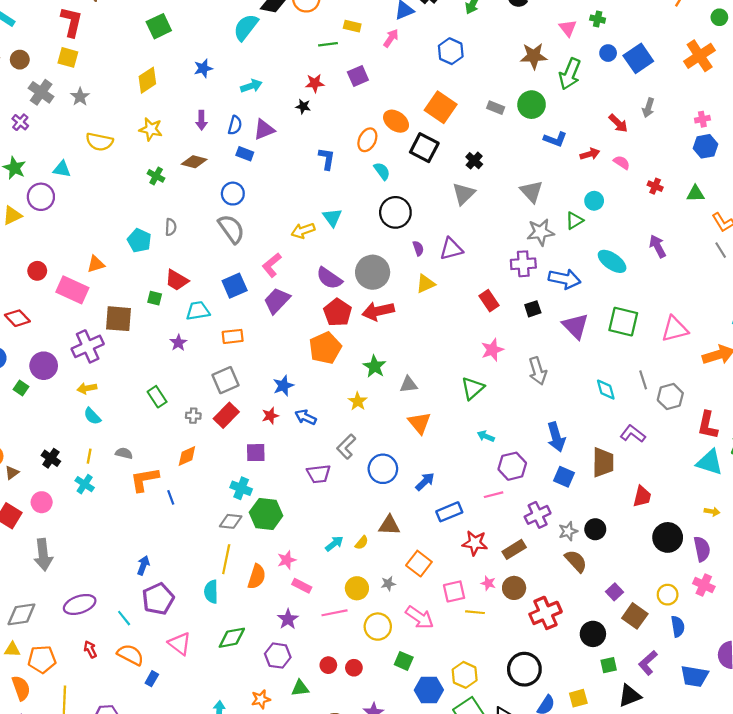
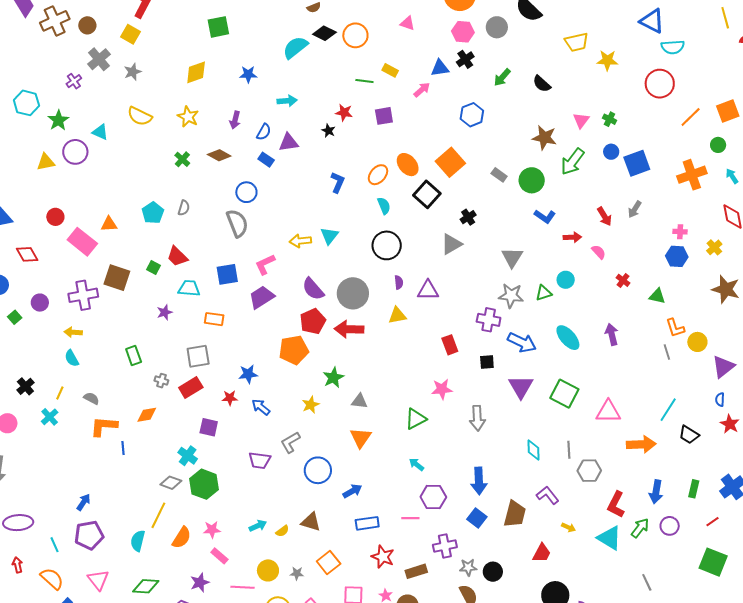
purple circle: (44, 366) -> (40, 303), size x0.7
yellow arrow: (712, 512) -> (568, 527), moved

